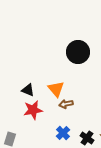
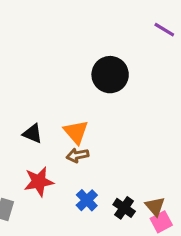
brown arrow: (66, 104) -> (78, 155), moved
red star: (33, 110) -> (39, 182), moved

